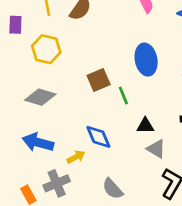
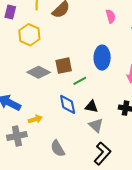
green line: (123, 95) -> (80, 81), turned 72
gray diamond: (40, 97) -> (39, 72), moved
blue diamond: (98, 137) -> (68, 104), moved

